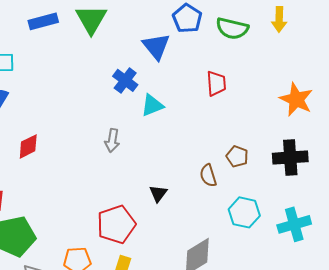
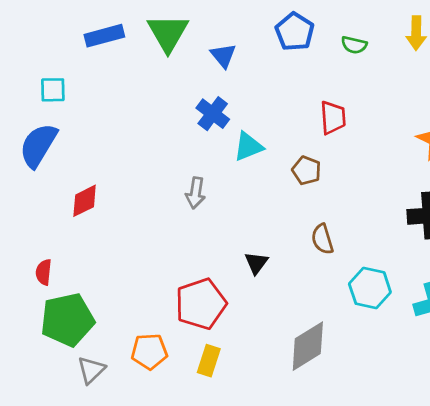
green semicircle: (232, 28) -> (354, 45), size x0.6
blue triangle: (156, 46) -> (223, 55), moved, size x0.7
brown pentagon: (237, 156) -> (306, 170), moved

